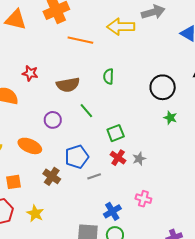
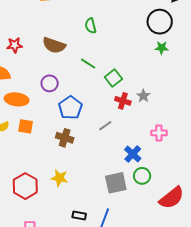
brown semicircle: (68, 85) -> (54, 45), turned 45
black circle: (163, 87) -> (160, 22), moved
green line: (86, 111) -> (88, 64), moved
orange ellipse: (30, 146) -> (17, 99), moved
blue pentagon: (77, 157) -> (70, 108), moved
orange square: (14, 182) -> (26, 126), moved, turned 35

